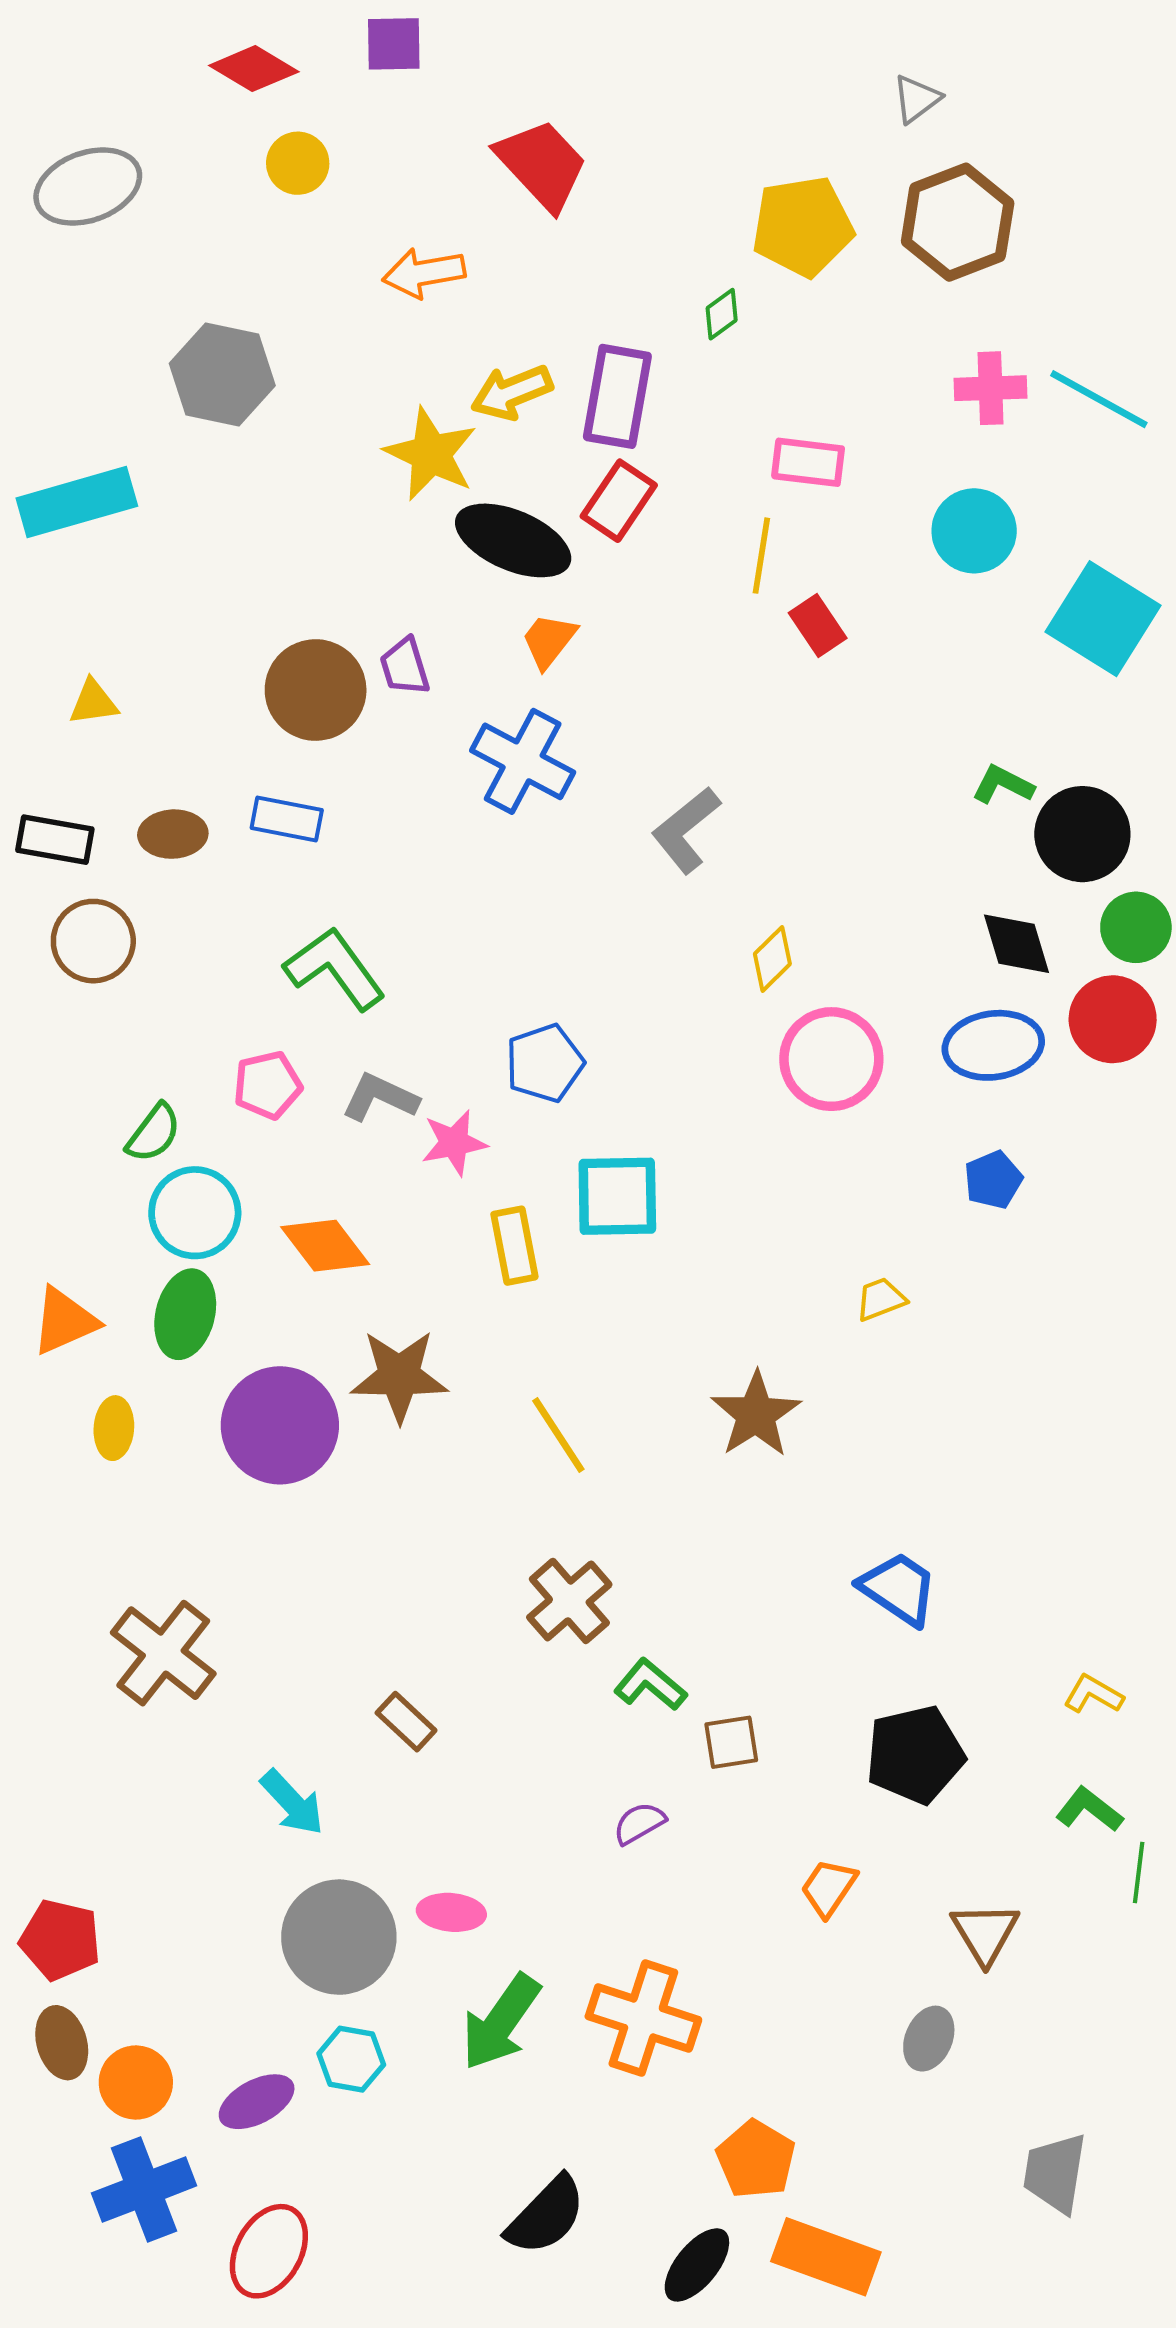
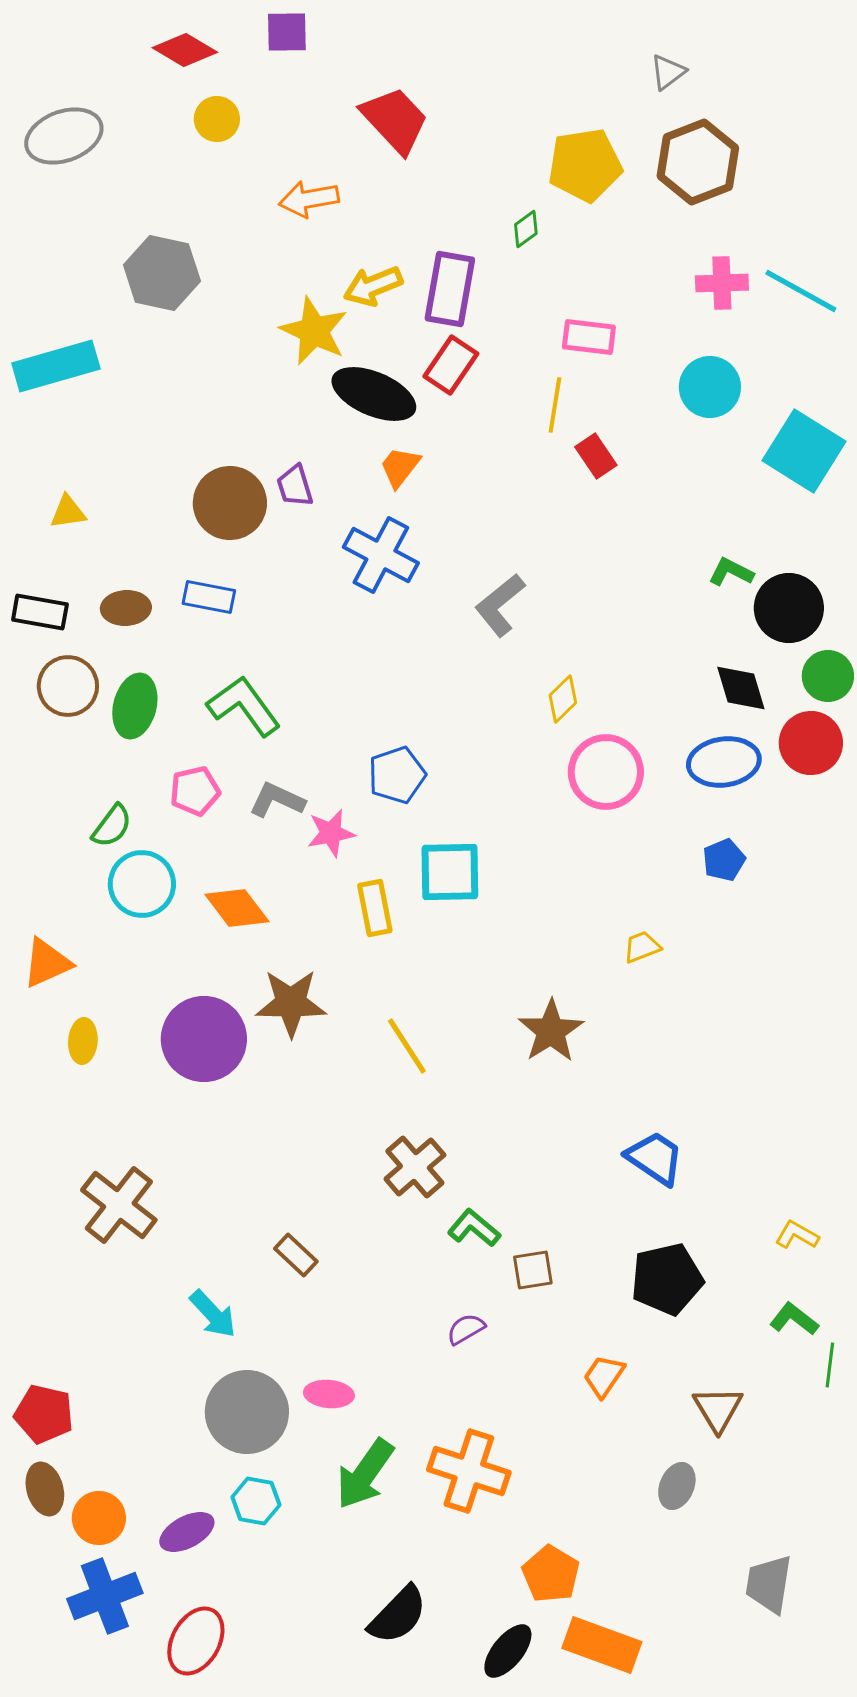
green ellipse: (185, 1314) -> (135, 706), moved

